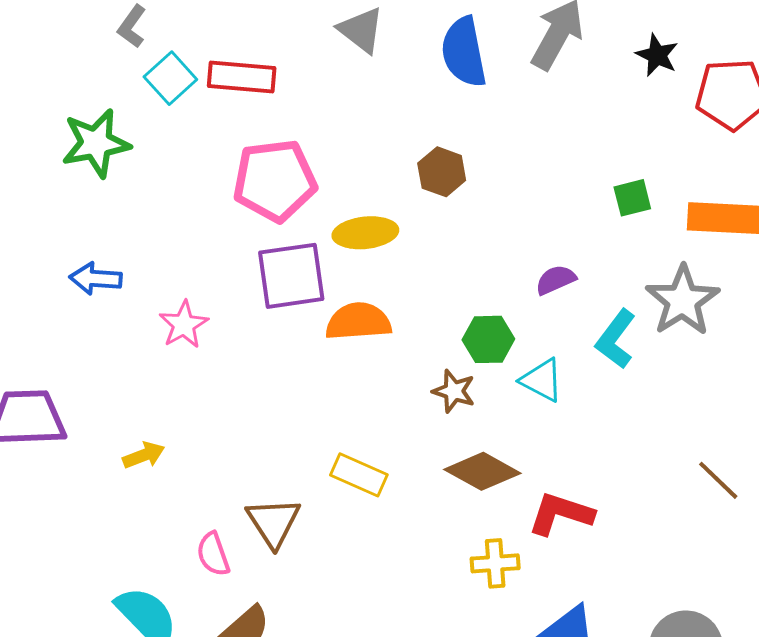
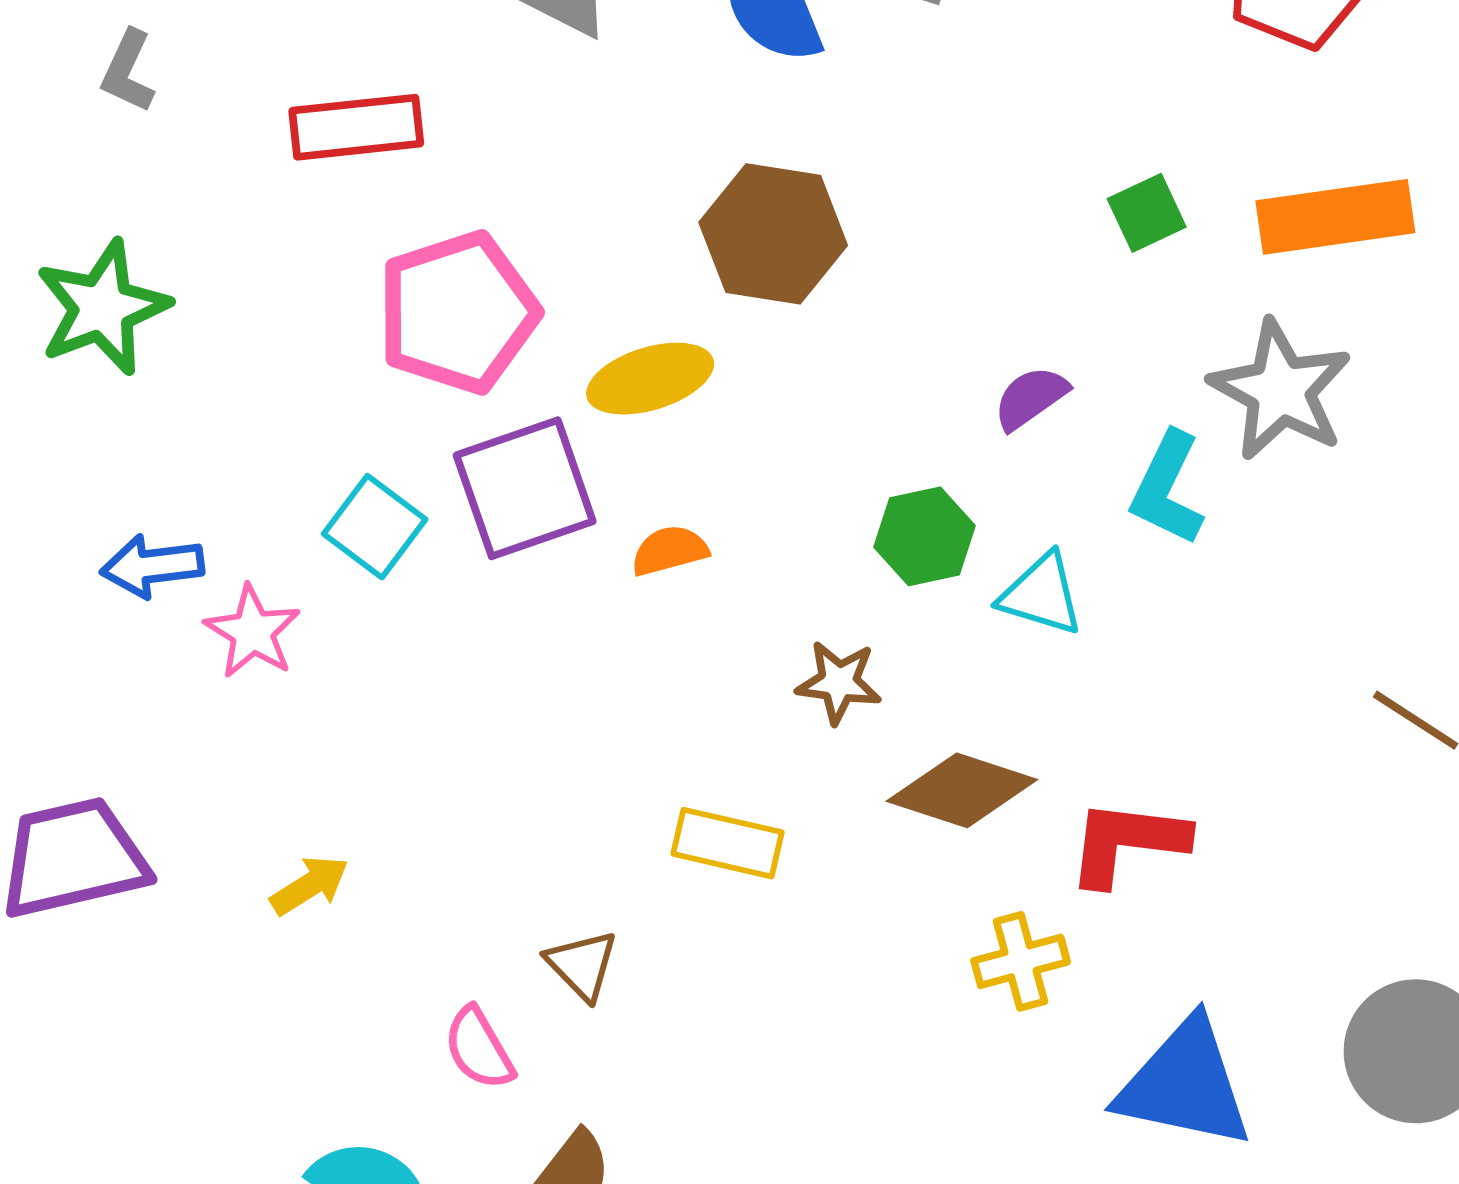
cyan square: (170, 78) -> (375, 527), moved
brown hexagon: (442, 172) -> (773, 234), size x1.5
orange semicircle: (358, 321) -> (670, 551), size x0.6
pink star: (184, 325) -> (253, 632), moved
brown star: (454, 391) -> (839, 682), moved
brown triangle: (273, 522) -> (582, 965), size x0.7

